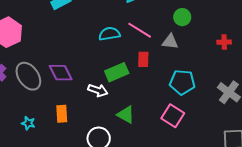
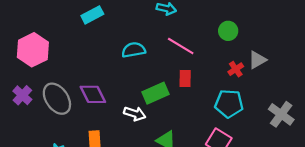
cyan semicircle: (109, 34) -> (134, 50), moved
gray triangle: (170, 42) -> (257, 60), moved, turned -36
red cross: (224, 42) -> (236, 69), moved, turned -32

